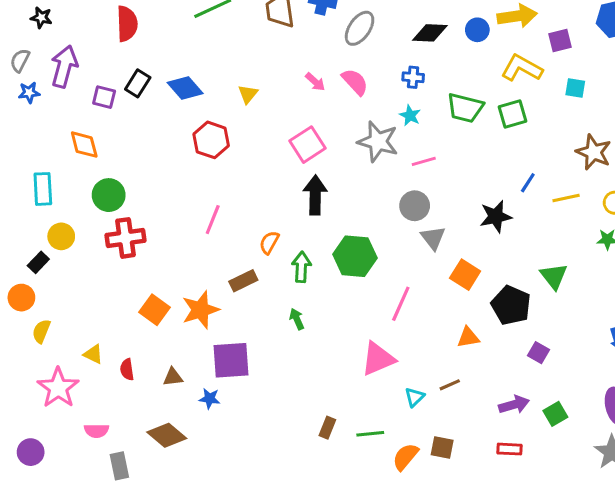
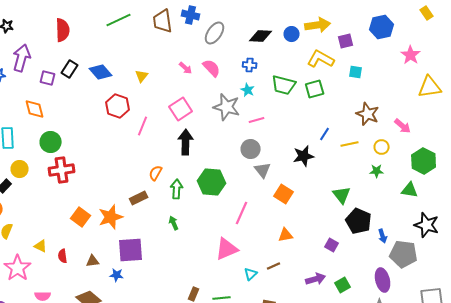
pink line: (213, 220) -> (143, 126), moved
black pentagon: (511, 305) -> (359, 221), moved

